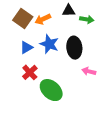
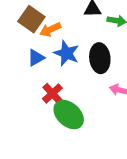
orange arrow: (43, 19) -> (50, 30), moved
red cross: (30, 72) -> (52, 93), moved

